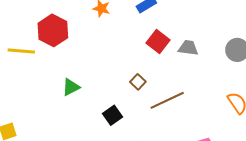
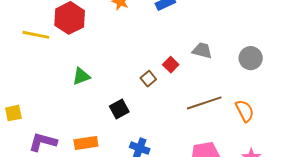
red square: (158, 41) -> (171, 65), moved, size x0.7
brown line: (167, 100) -> (204, 103), moved

